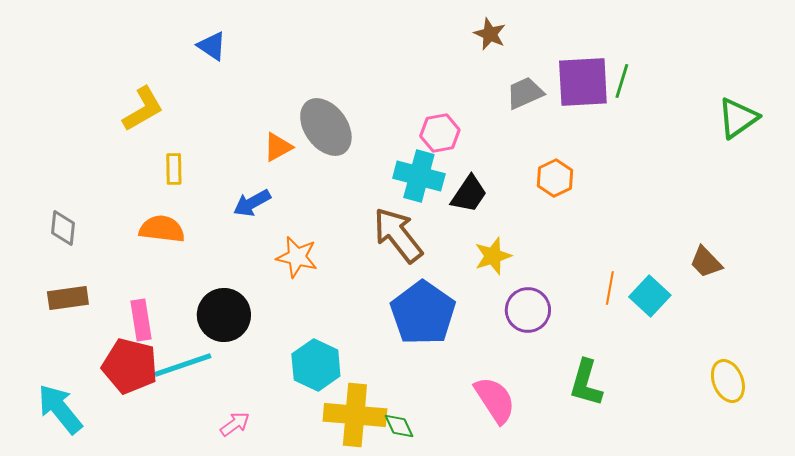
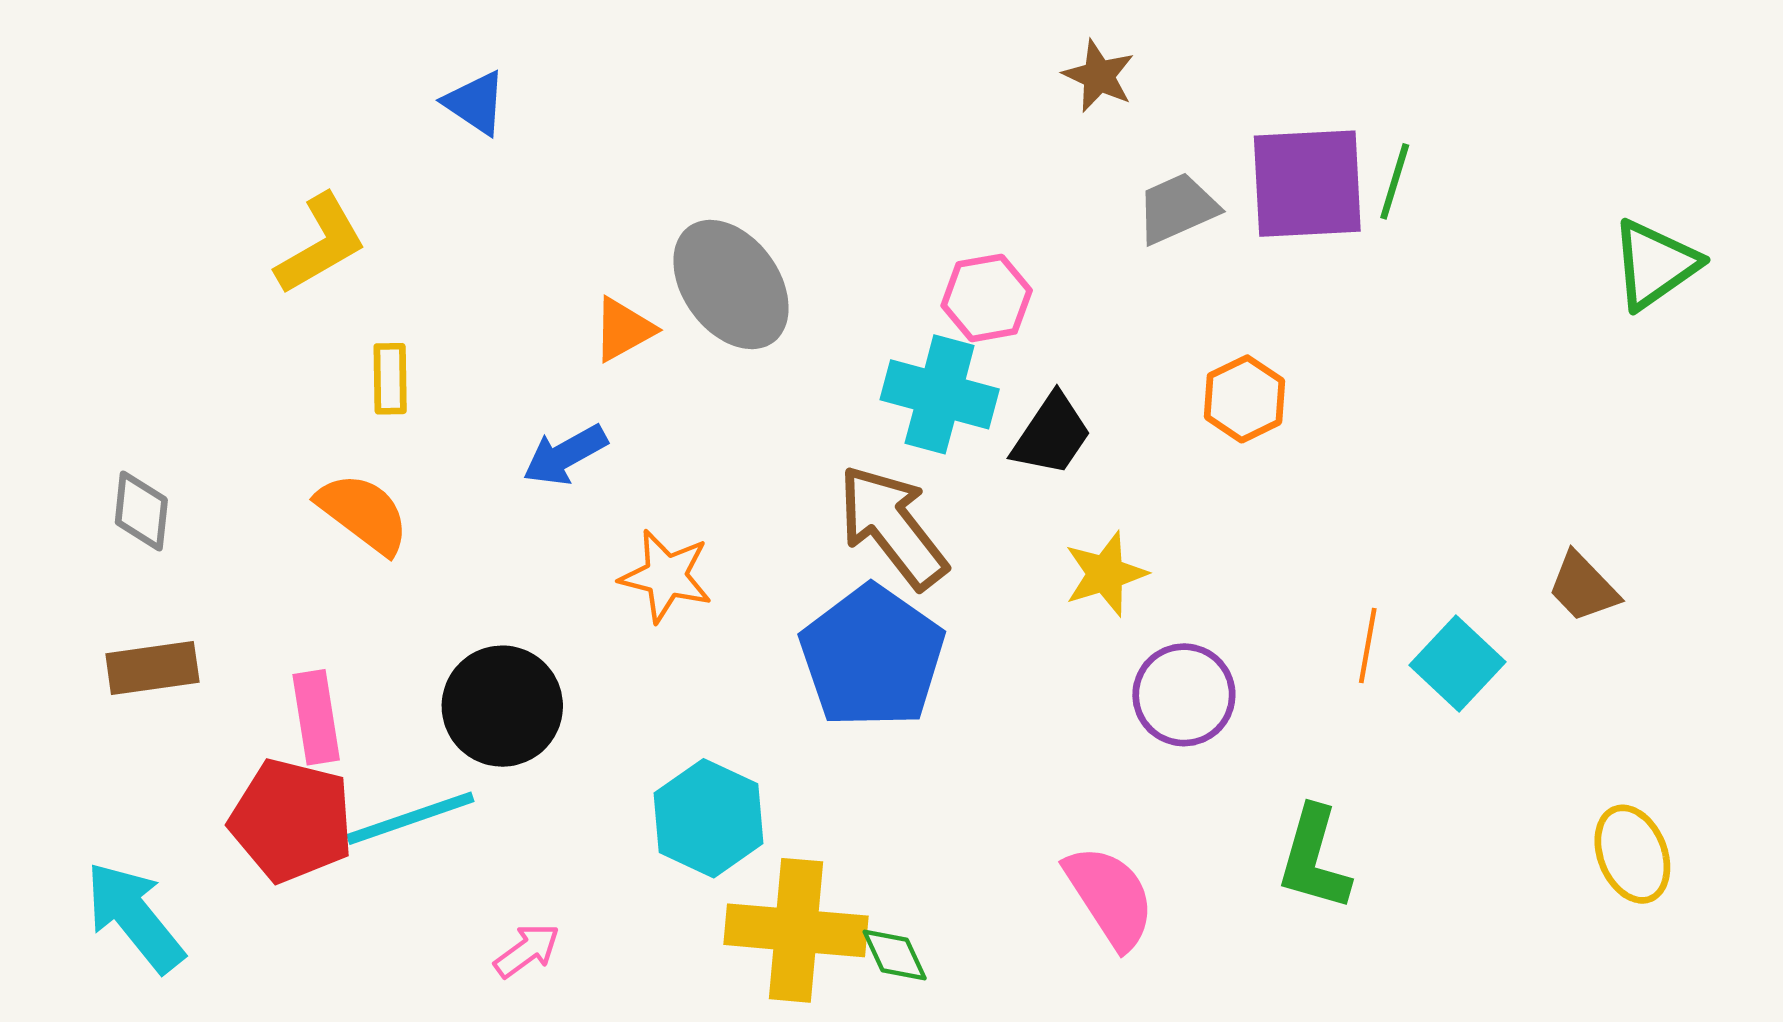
orange semicircle: (162, 229) -> (363, 513), turned 30
blue pentagon: (423, 313) -> (872, 657), moved

